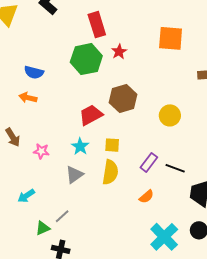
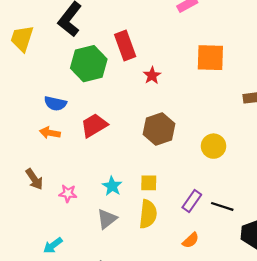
green hexagon: (86, 59) -> (89, 64), moved
red trapezoid: (91, 115) -> (94, 125), moved

